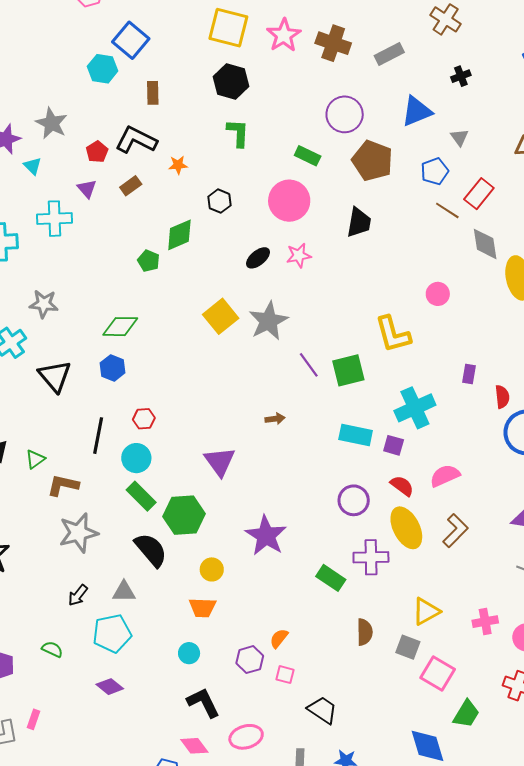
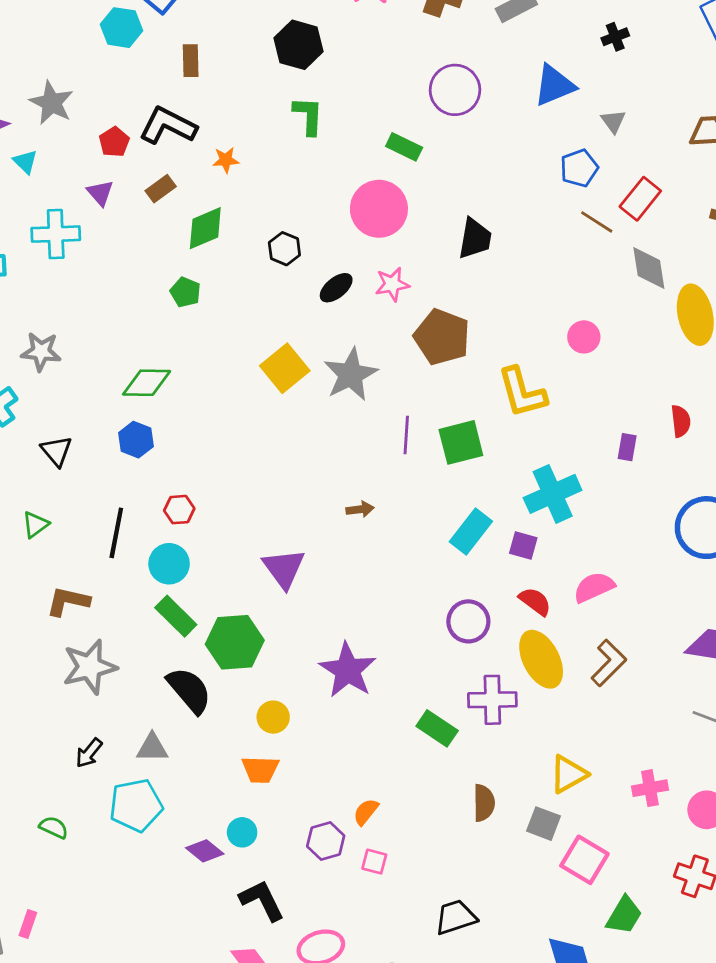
brown pentagon: (372, 161) -> (442, 337), moved
black hexagon: (219, 201) -> (284, 249), moved
green diamond: (179, 235) -> (205, 228), moved
purple line: (309, 365) -> (406, 435), turned 40
black triangle: (55, 376) -> (57, 451), size x0.7
red semicircle: (502, 397) -> (681, 421), moved
cyan rectangle: (356, 435) -> (471, 531), turned -64
green triangle: (35, 459) -> (35, 525), moved
purple diamond: (110, 687) -> (205, 851), moved
black trapezoid: (322, 710) -> (456, 917), moved, turned -52

